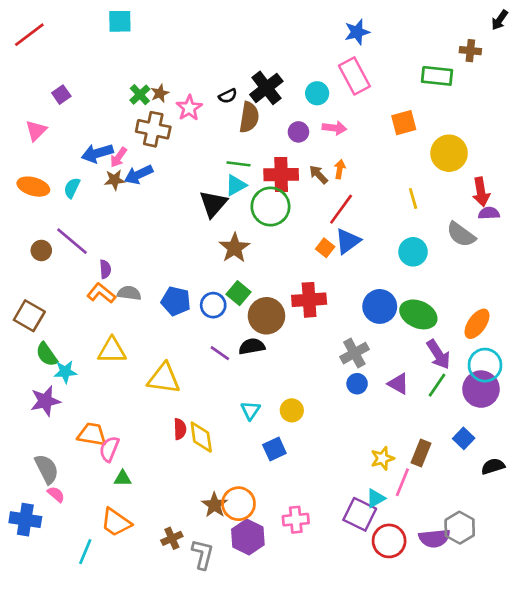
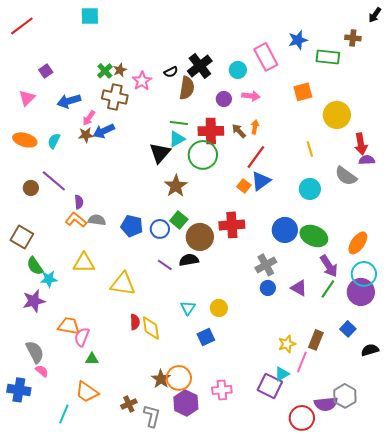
blue star: (357, 32) -> (298, 40), moved
blue arrow: (97, 153) -> (69, 101), moved
red circle: (389, 541) -> (302, 418), moved

